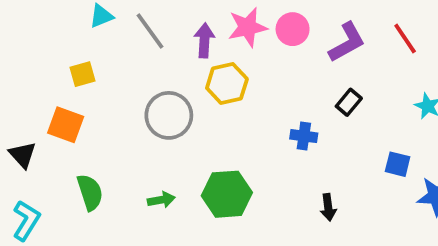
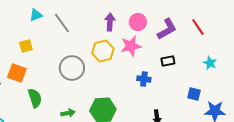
pink star: (248, 27) -> (131, 46), moved
purple arrow: (204, 40) -> (110, 22), moved
black rectangle: (349, 102) -> (168, 61), turned 40
green semicircle: (90, 192) -> (35, 98), moved

